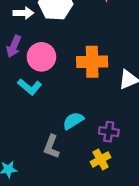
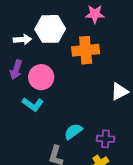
orange cross: (92, 62) -> (86, 50), moved

